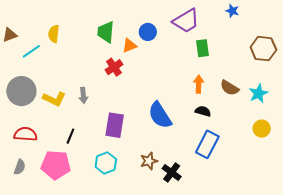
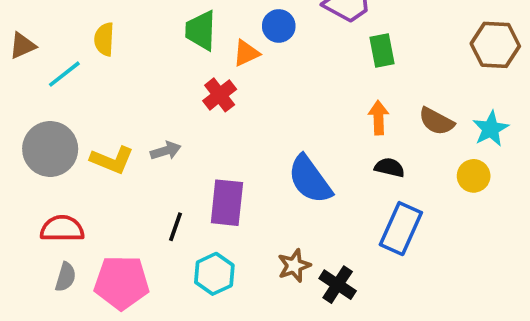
gray arrow: (83, 95) -> (166, 151), turned -98
yellow circle: (262, 129) -> (474, 176), moved
black line: (70, 136) -> (176, 227), moved
gray semicircle: (20, 167) -> (66, 277), moved

